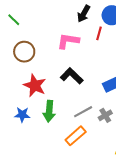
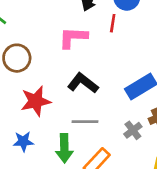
red star: (35, 85) -> (36, 101), turned -30
green arrow: (49, 111) -> (64, 148), moved
gray line: (83, 112) -> (85, 122), moved, turned 36

